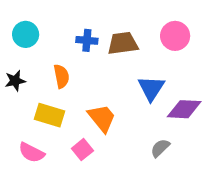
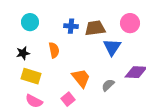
blue triangle: (151, 88) -> (112, 47), moved
yellow rectangle: (50, 115) -> (31, 76), moved
gray semicircle: (160, 148) -> (108, 85), moved

